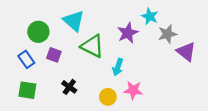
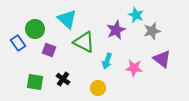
purple triangle: (186, 52) -> (162, 59), moved
blue rectangle: (26, 59) -> (18, 43), moved
green square: (27, 90) -> (35, 82), moved
pink star: (133, 90) -> (134, 68), moved

